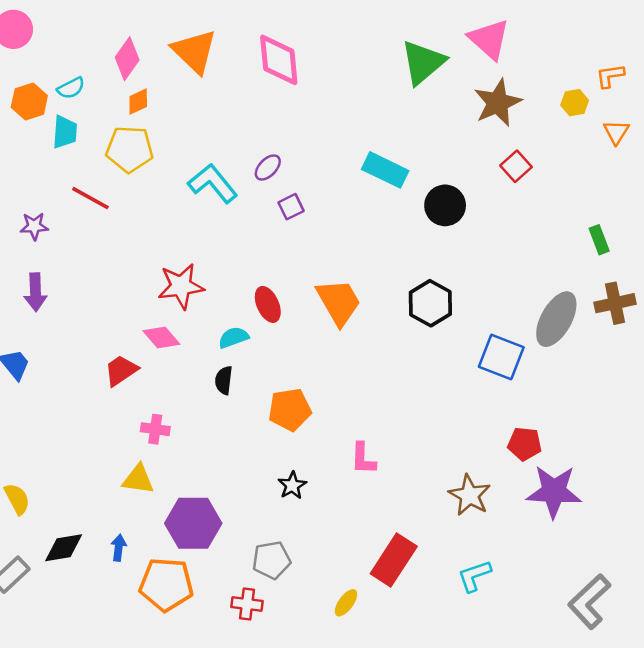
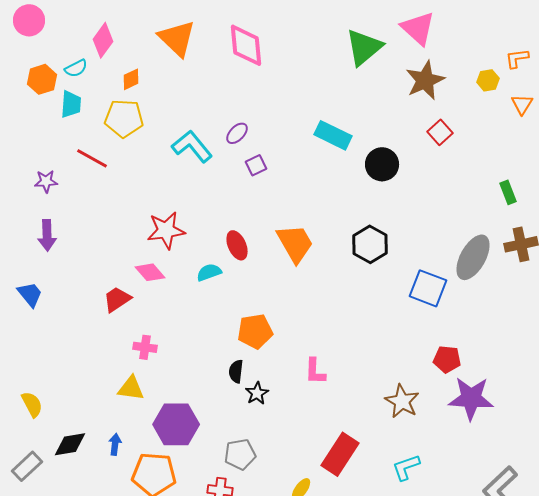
pink diamond: (127, 59) -> (103, 40), moved
black semicircle: (224, 380) -> (236, 371), moved

